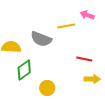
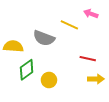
yellow line: (66, 26) -> (69, 25), turned 36
yellow circle: (47, 88) -> (49, 80), moved

